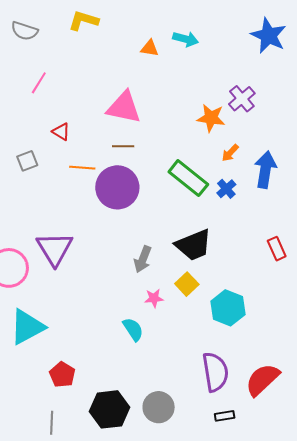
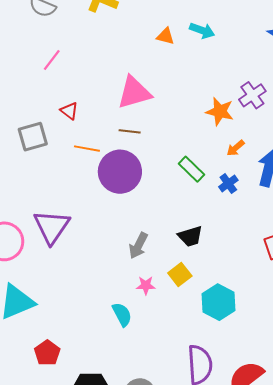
pink triangle: (124, 107) -> (134, 93), turned -33
gray square: (27, 161) -> (33, 137), size x1.4
green rectangle: (188, 178) -> (191, 169), size x0.7
black trapezoid: (194, 245) -> (190, 236), size x0.7

